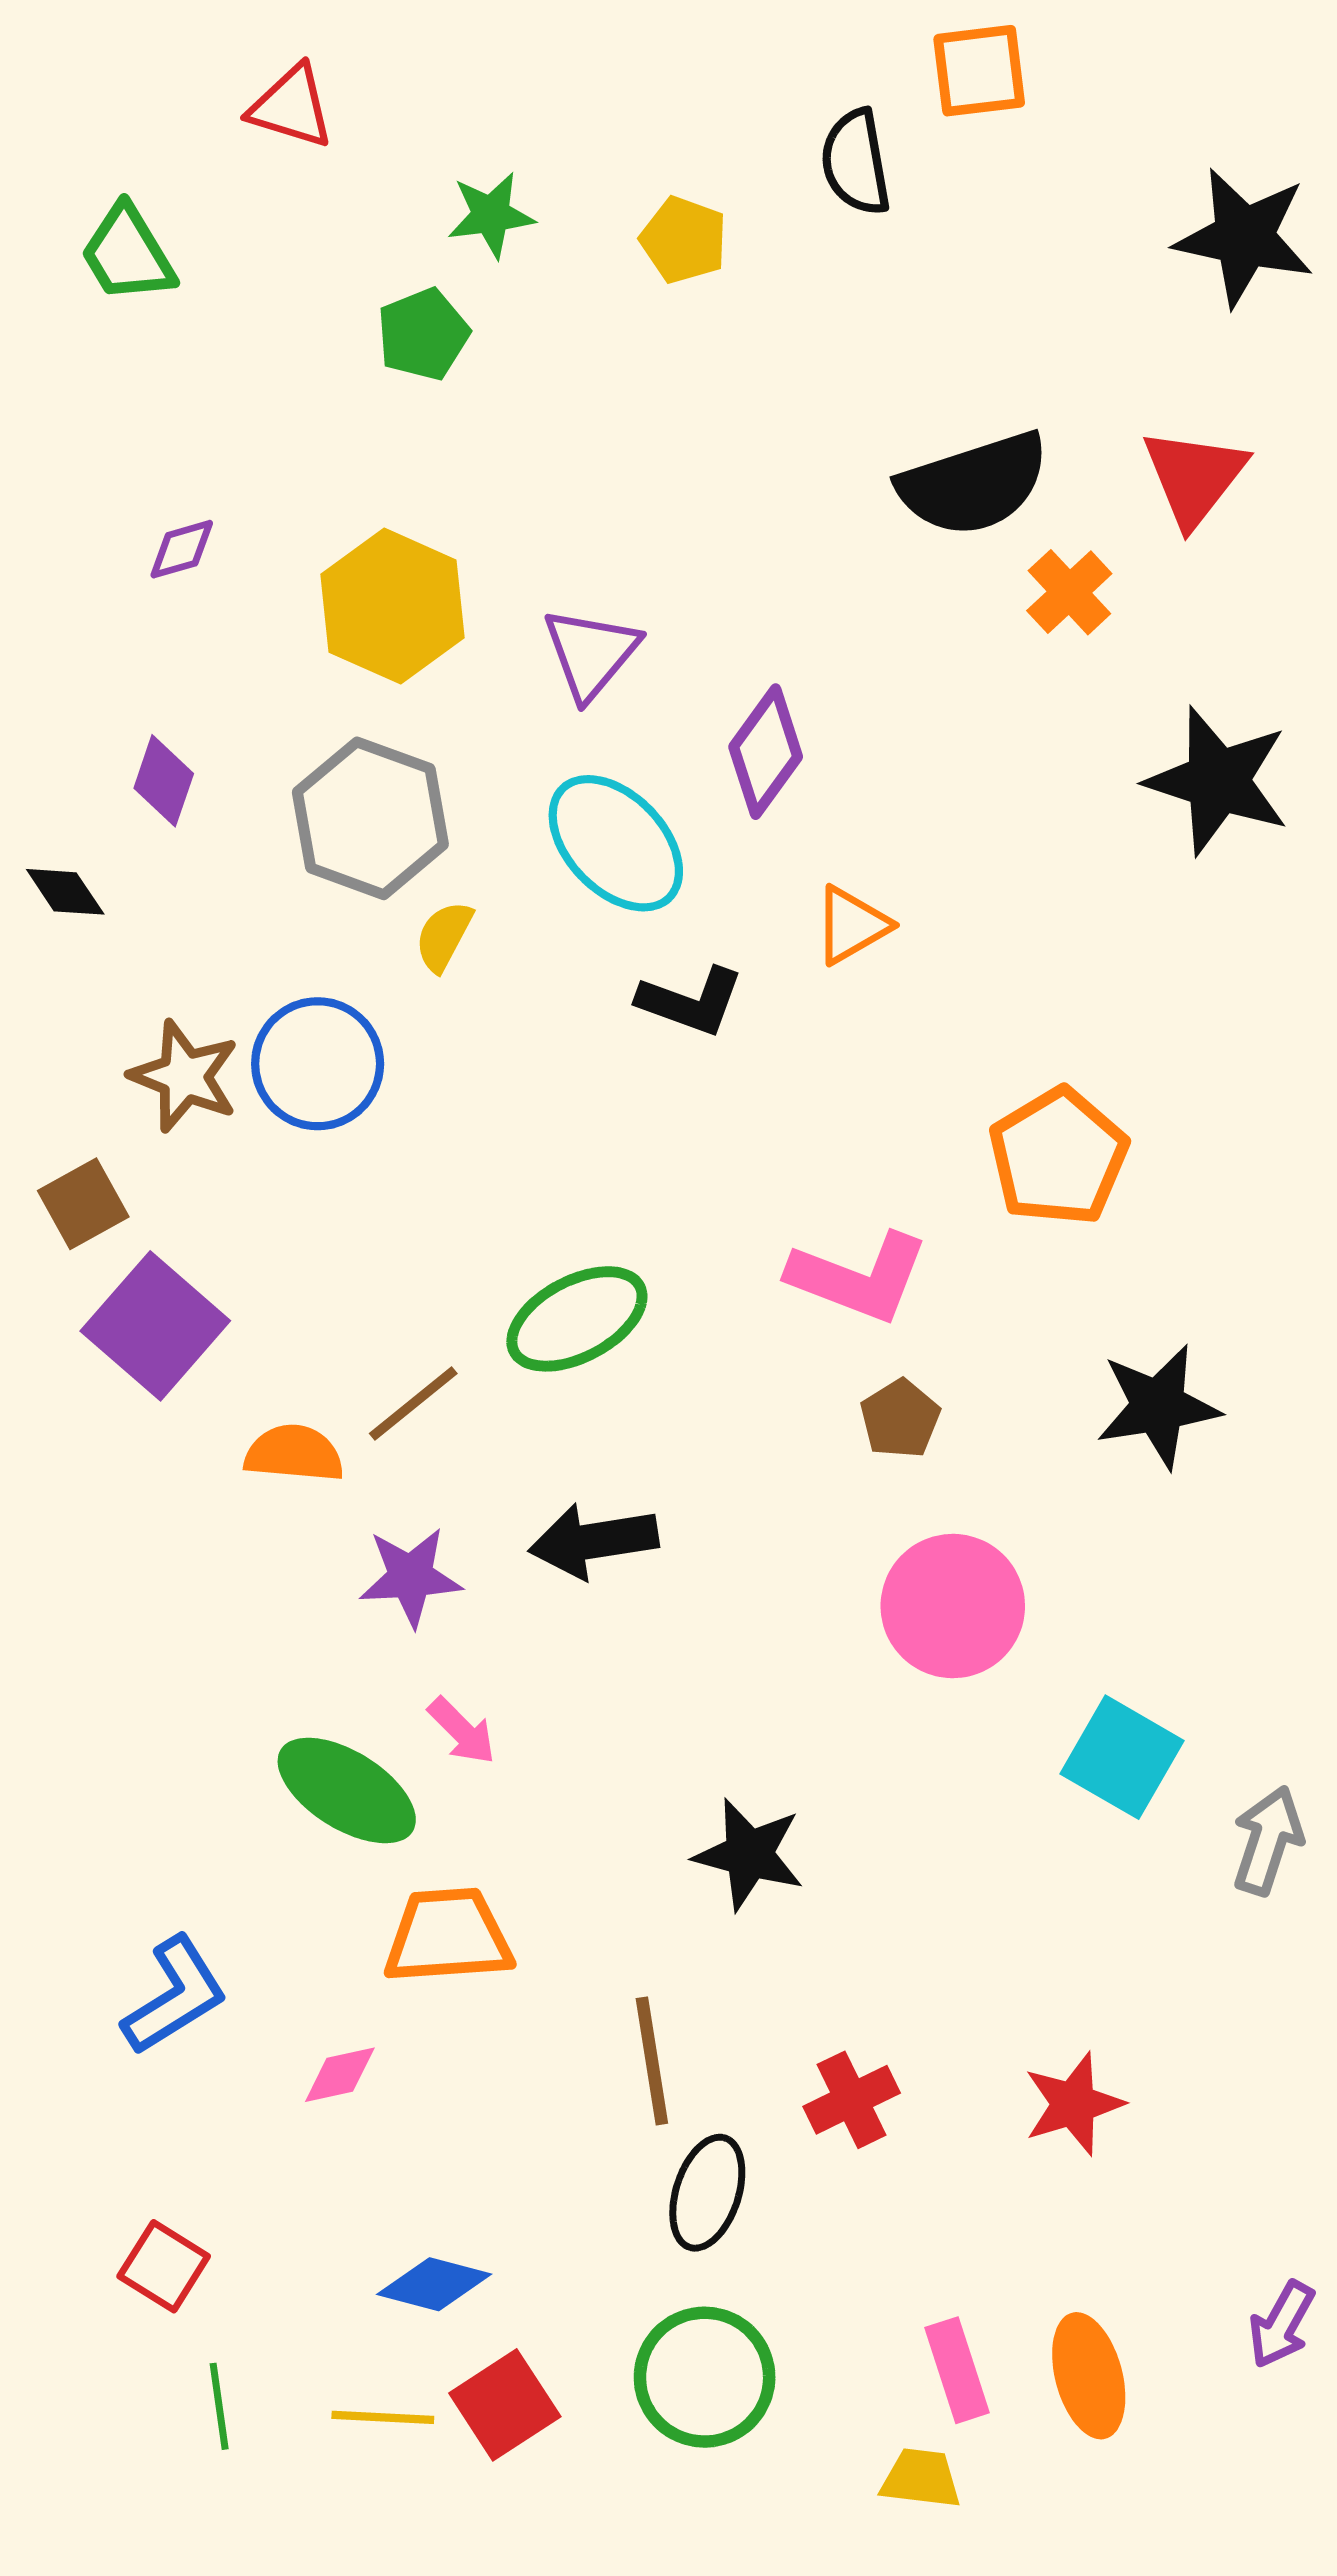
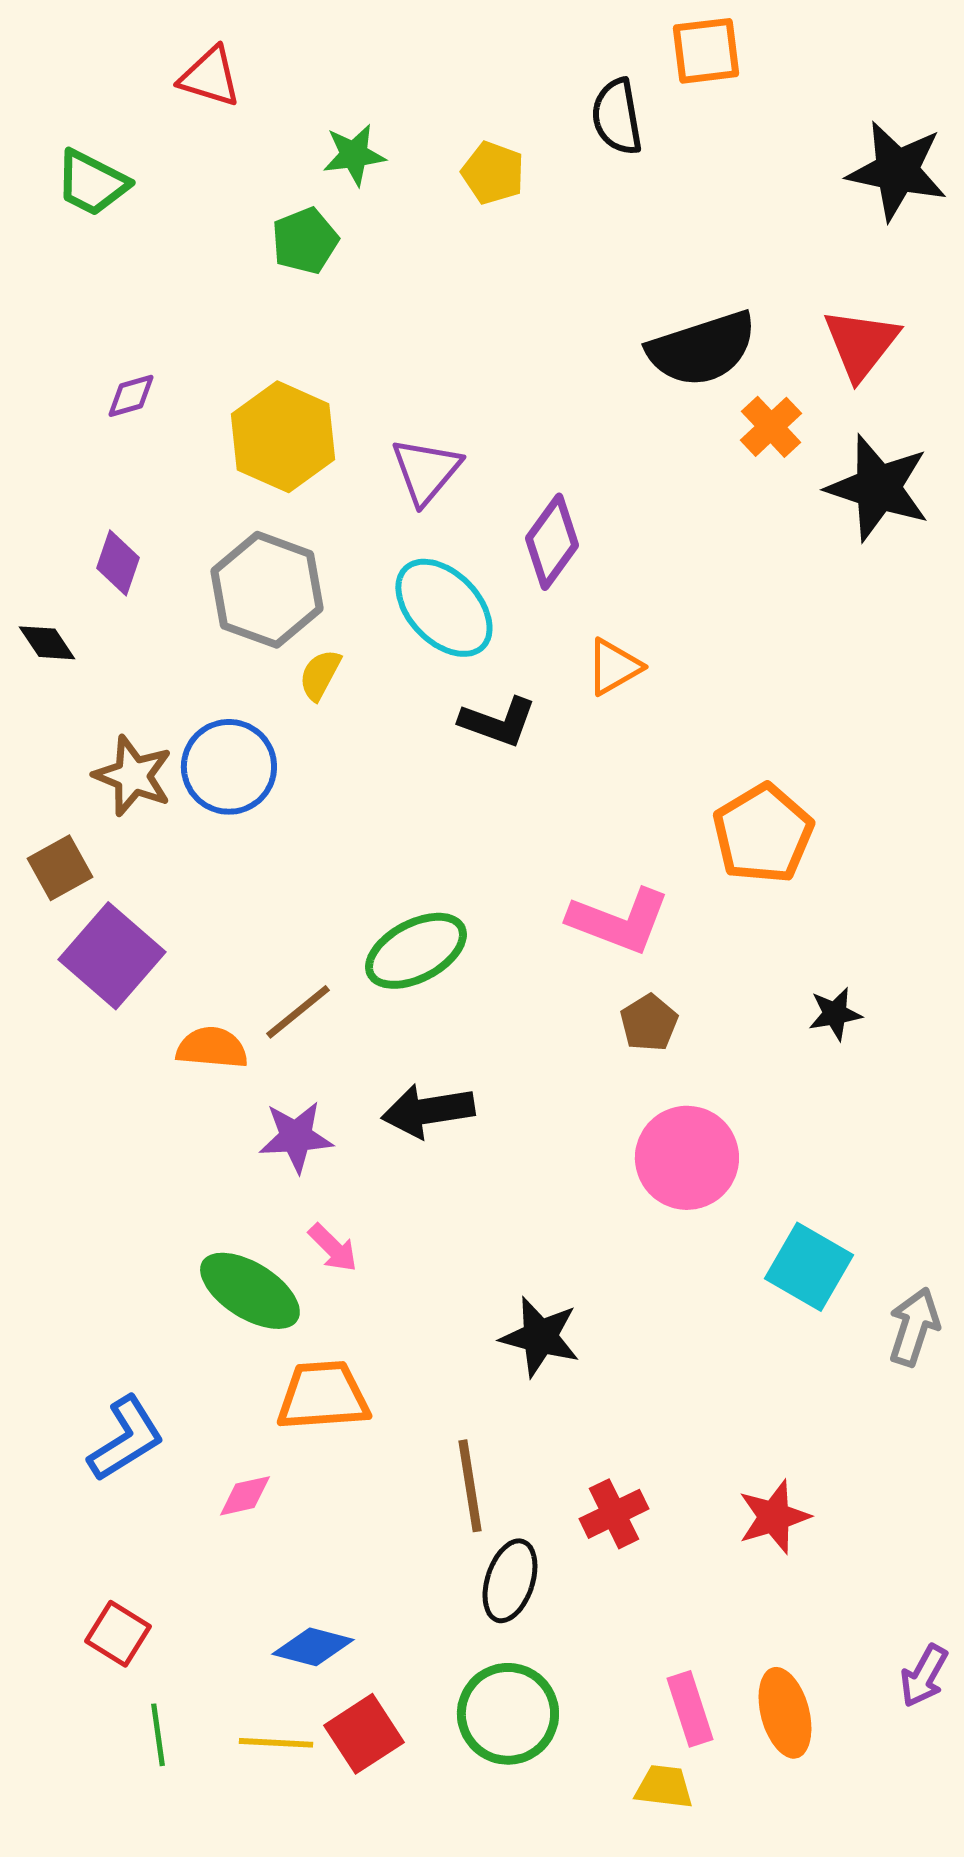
green trapezoid: (128, 254) -> (92, 183), turned -32
black star: (1218, 781) -> (878, 488), moved
black star: (1158, 1406) -> (835, 1014), size x0.6

